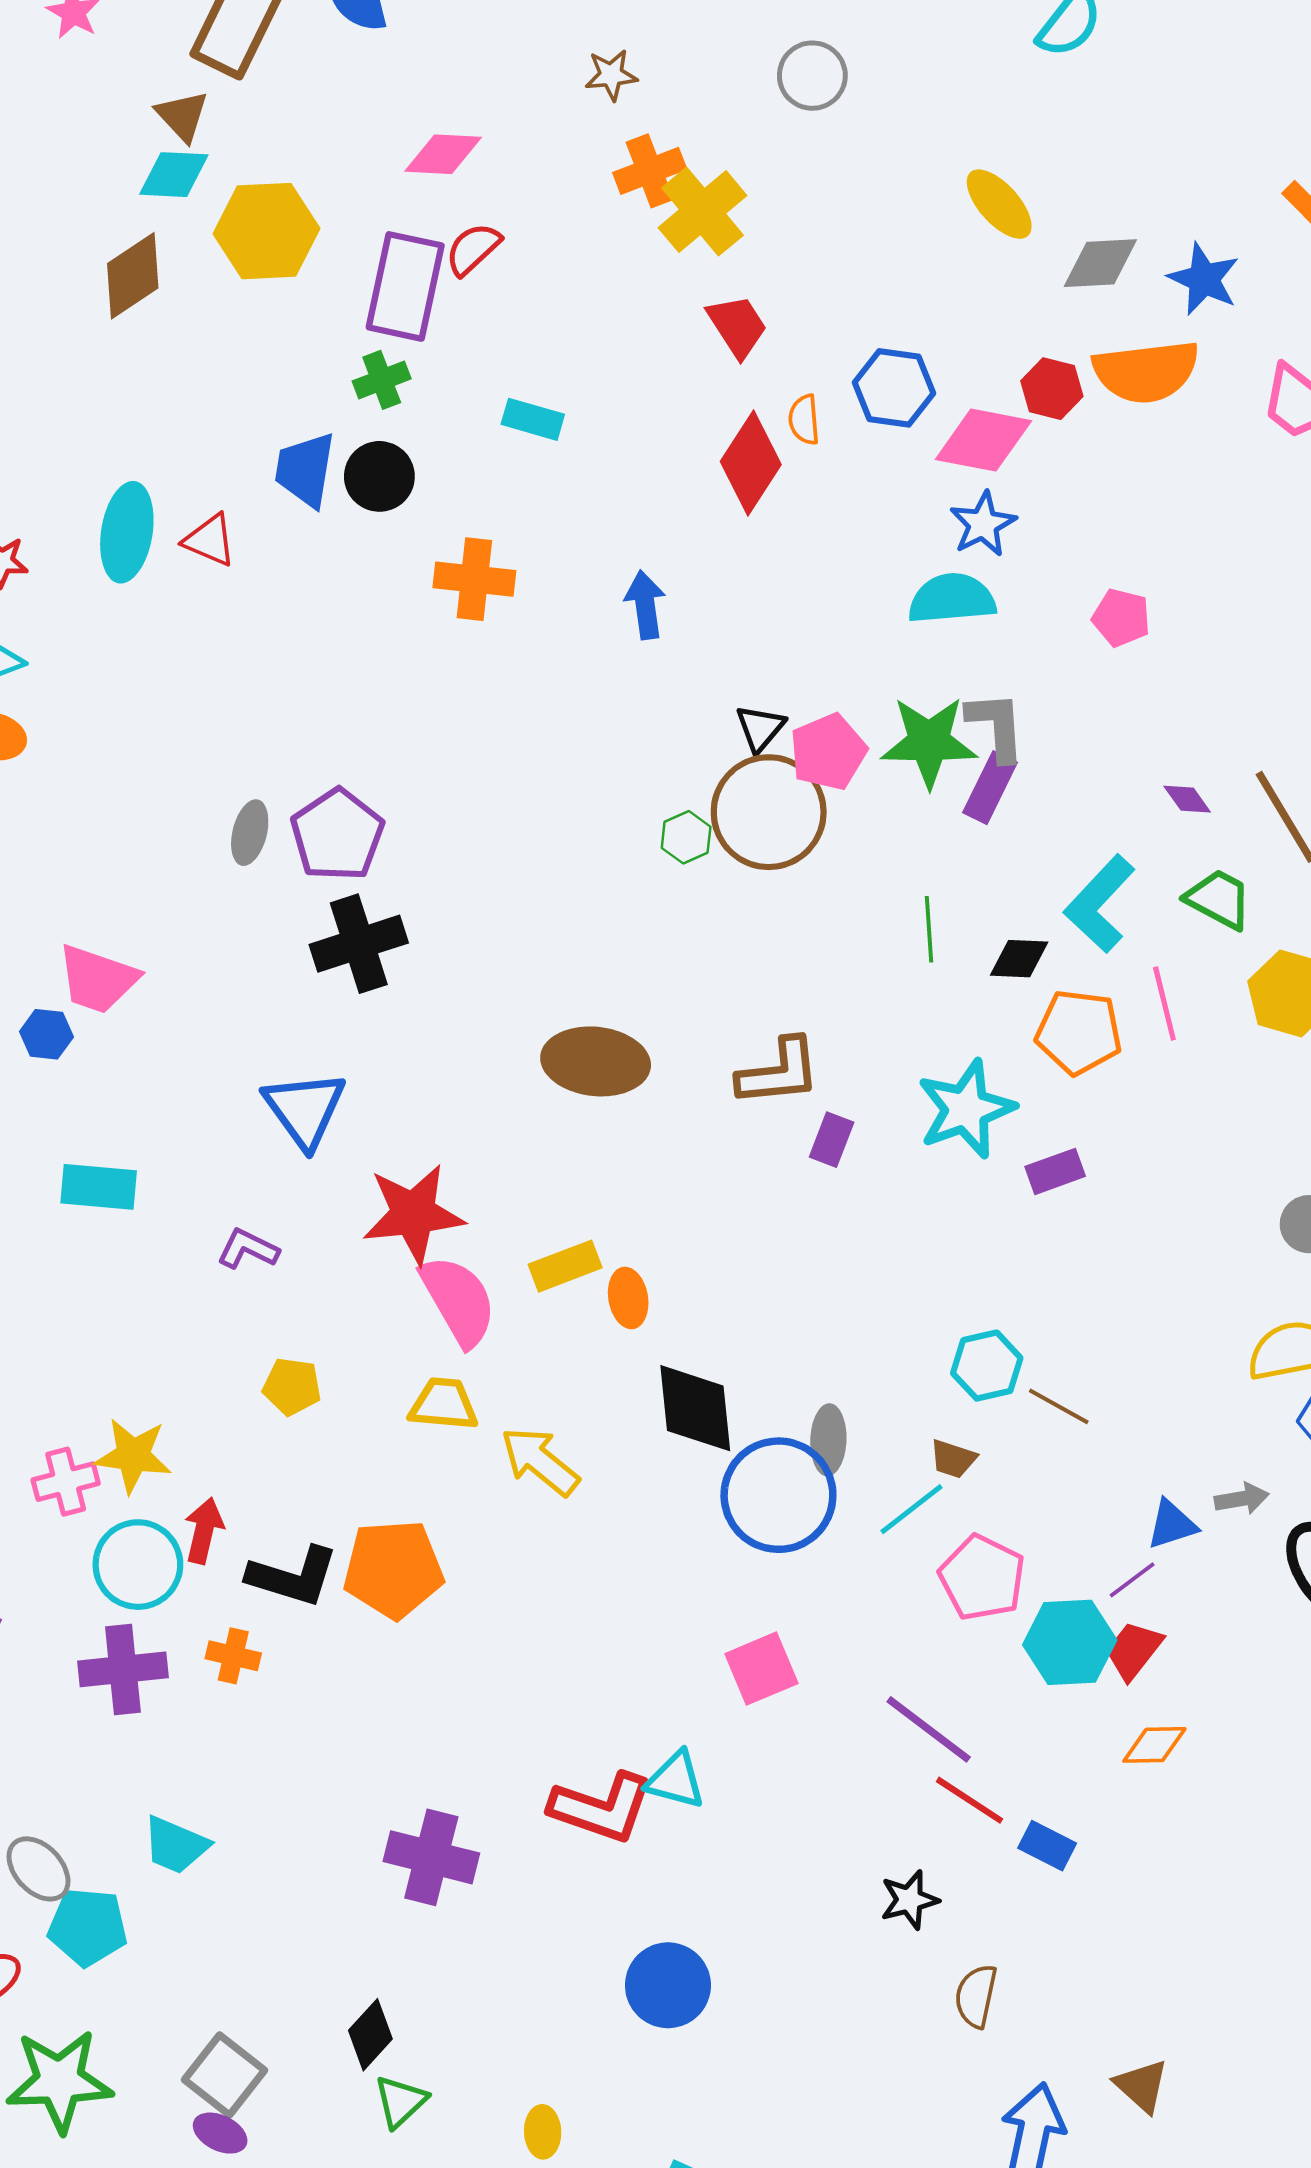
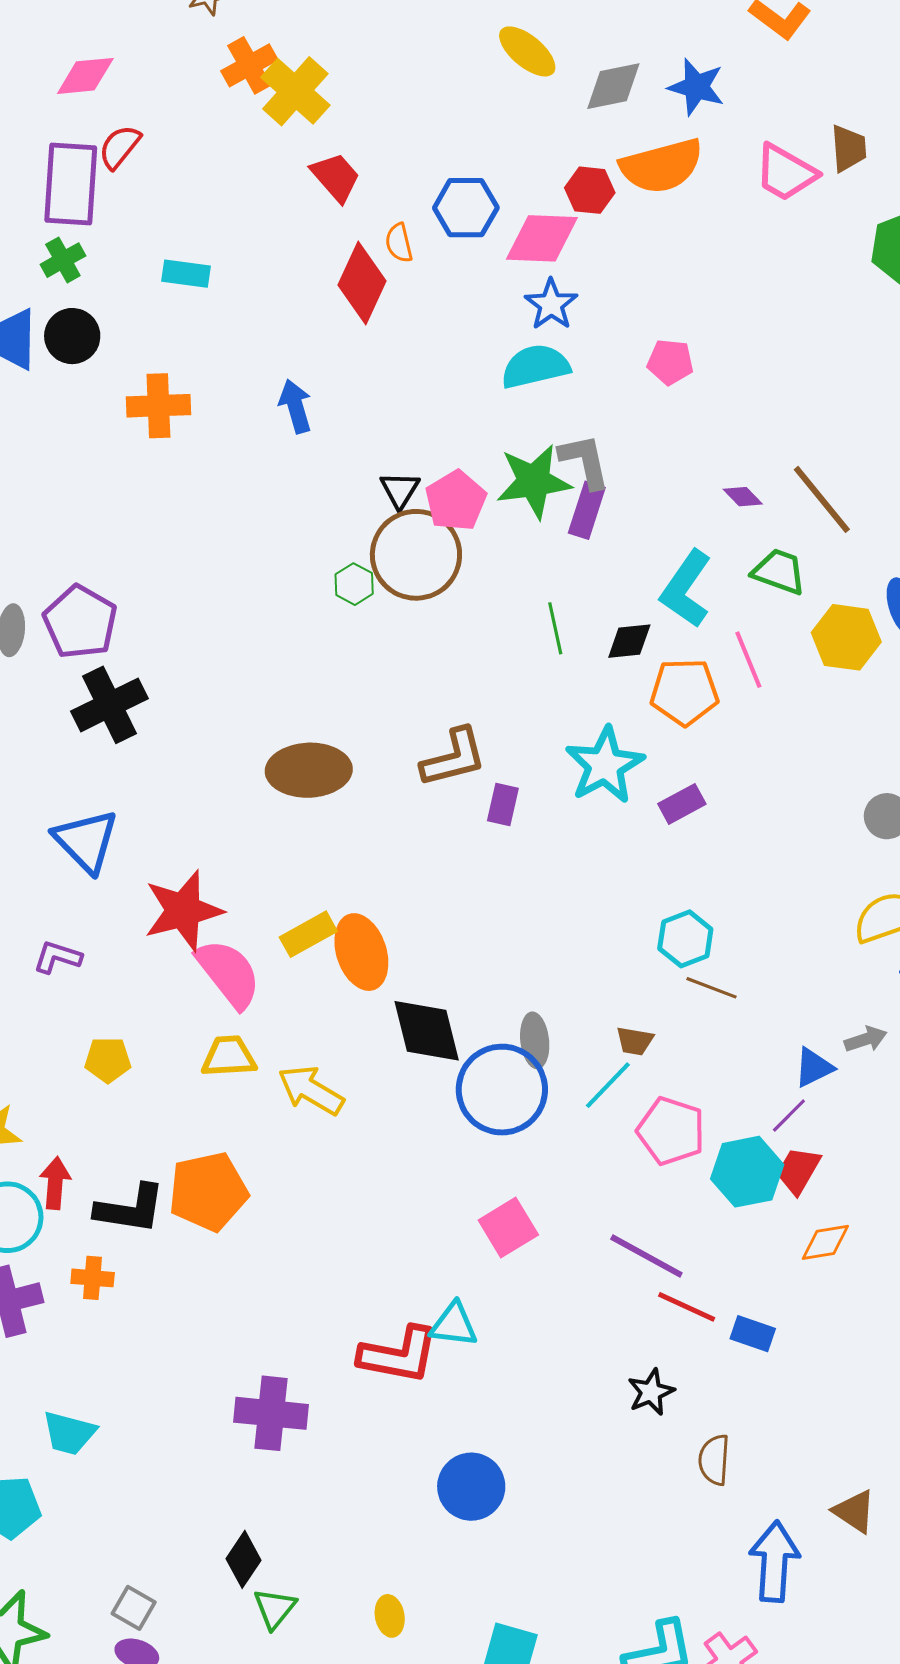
orange ellipse: (628, 1298) -> (361, 952), size x1.6
cyan hexagon: (987, 1366) -> (685, 939), moved
gray square: (225, 2075) -> (134, 1608), size x0.7

